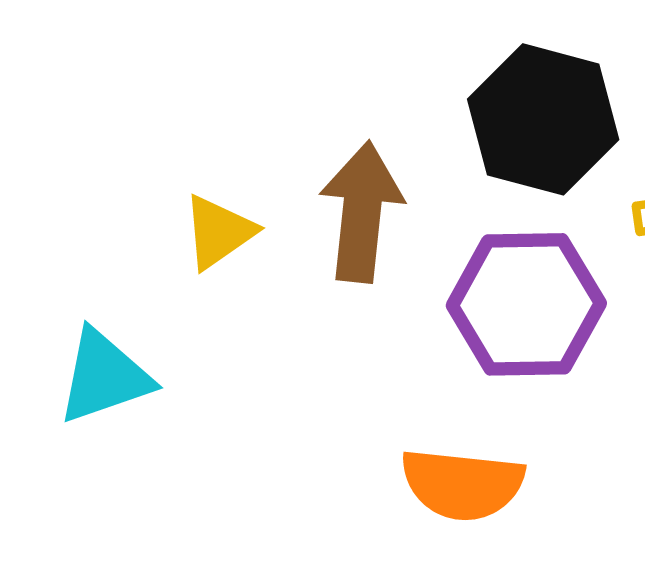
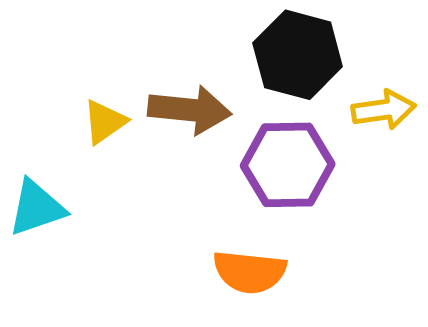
brown arrow: (362, 212) -> (190, 110), turned 90

